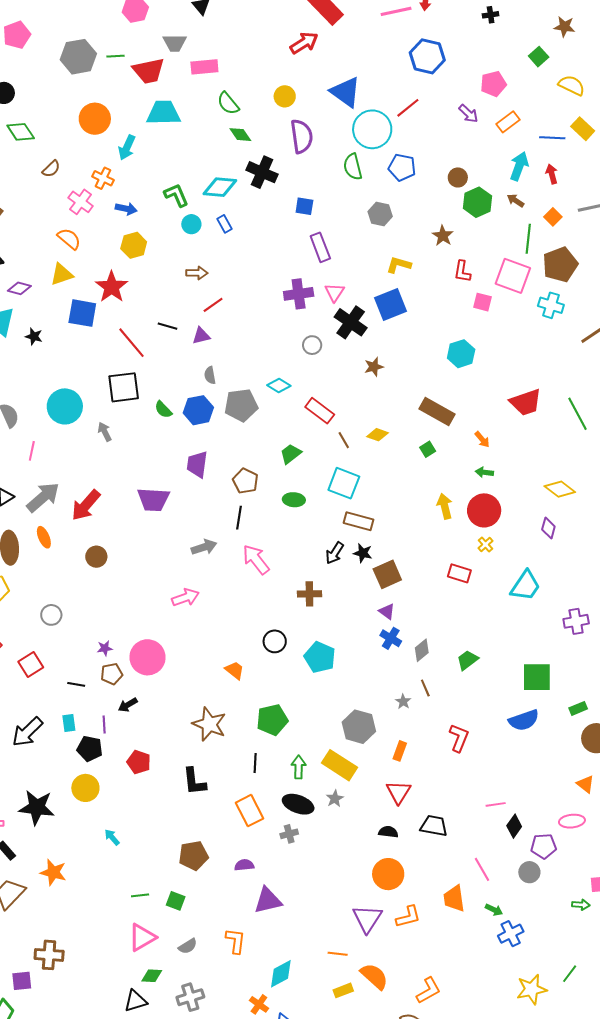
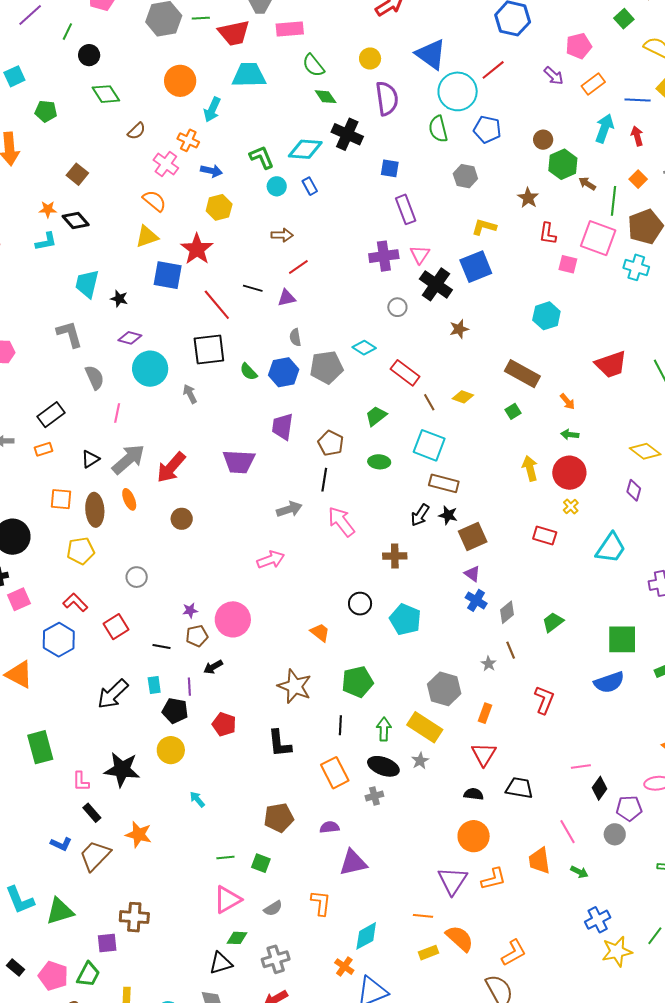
brown arrow: (516, 201) -> (587, 184), moved
purple diamond: (19, 288) -> (130, 338), moved
blue cross: (511, 934) -> (598, 920), moved

